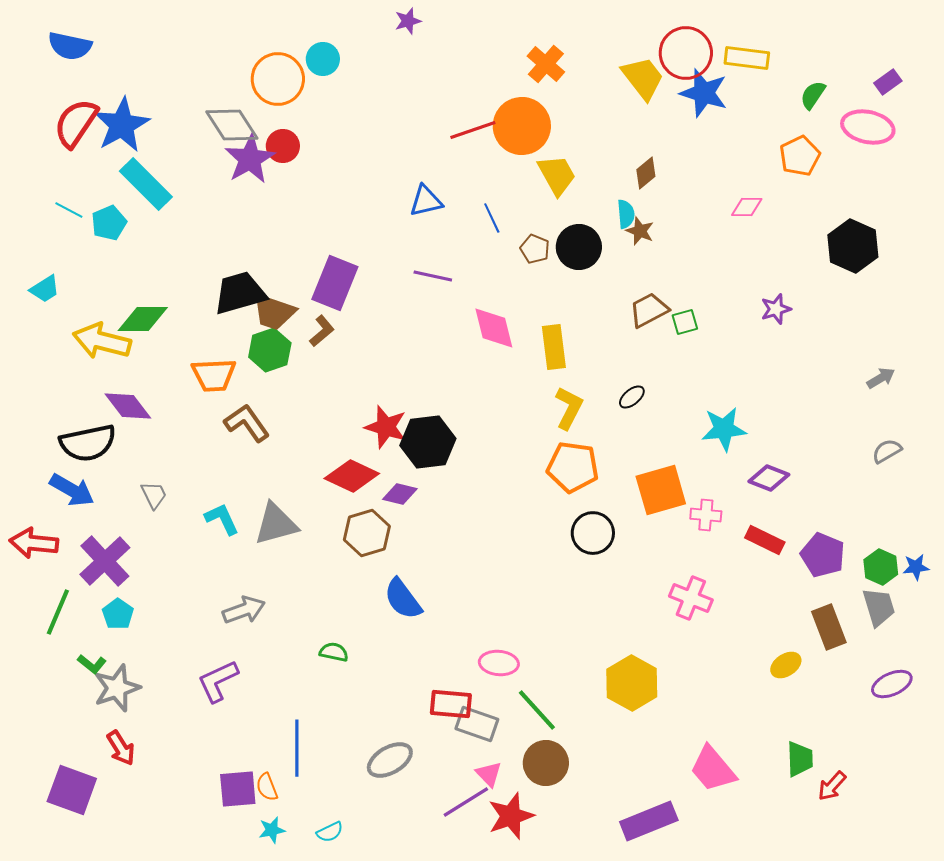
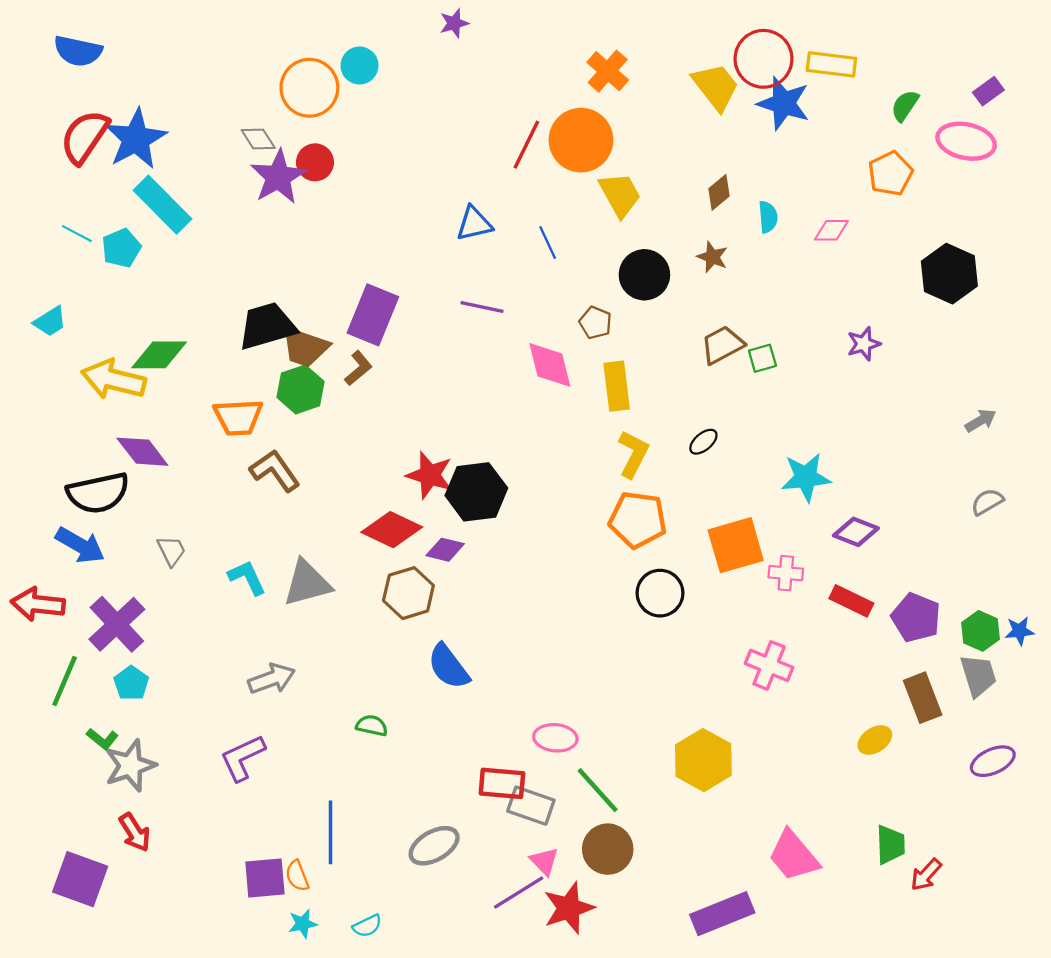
gray diamond: (232, 125) -> (258, 139), size x0.6
red line: (473, 130) -> (526, 145), turned -45
cyan semicircle: (626, 214) -> (768, 217), moved
brown pentagon: (535, 249) -> (595, 323), moved

